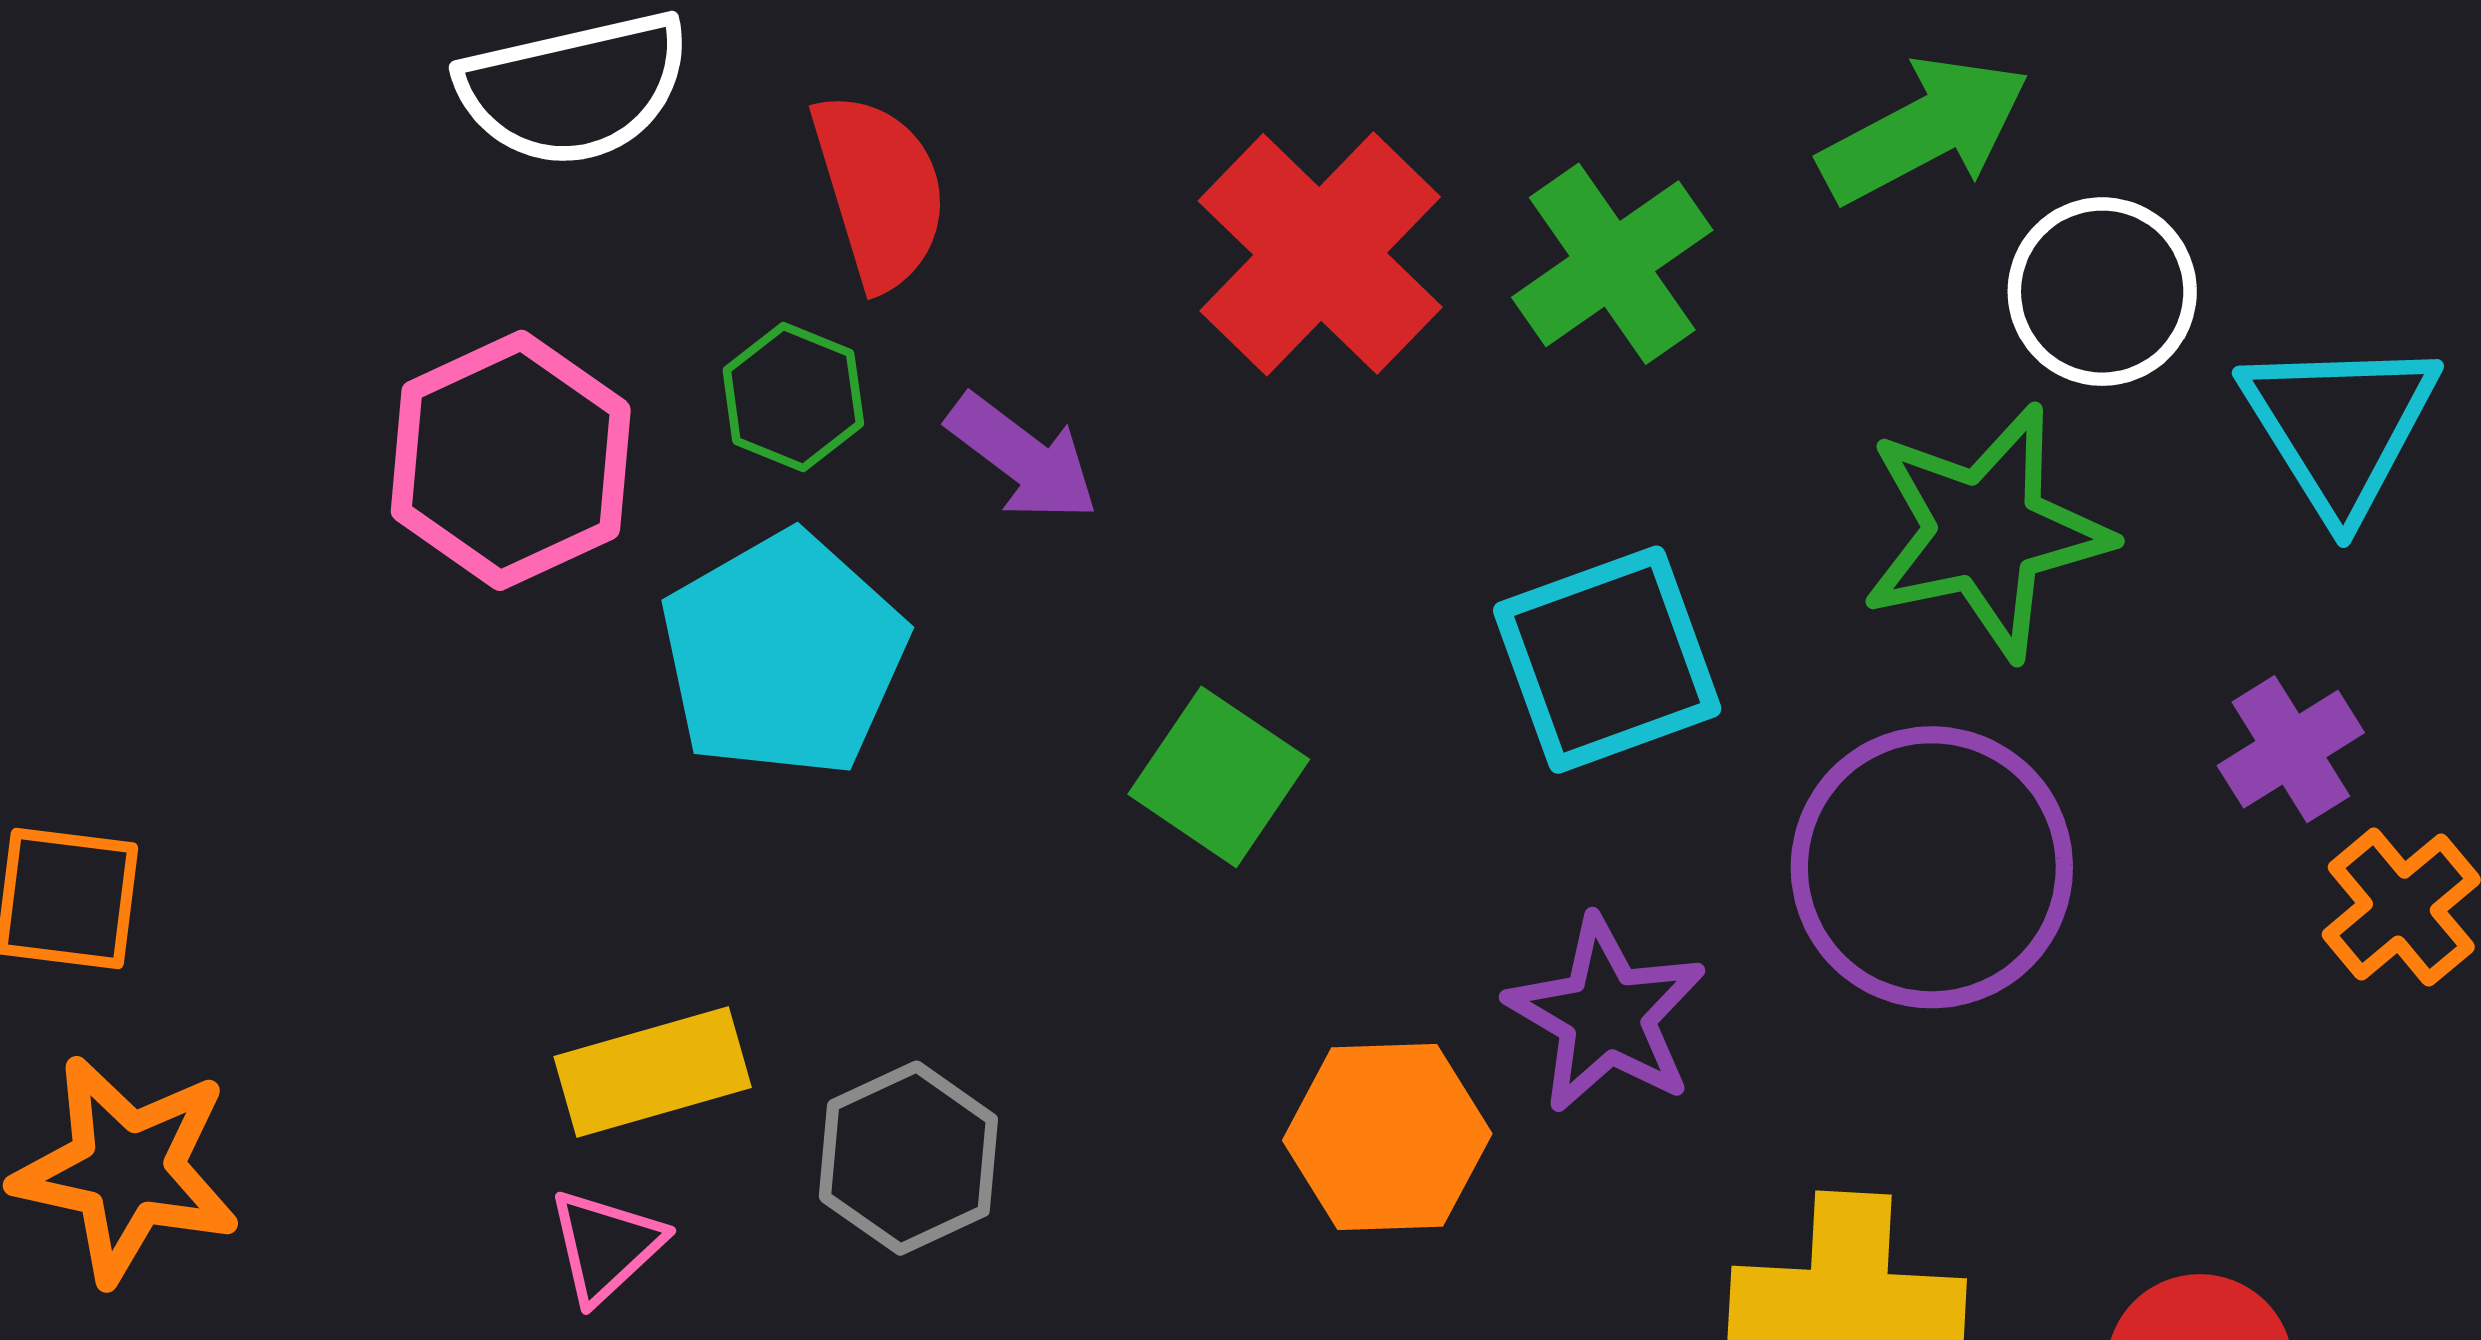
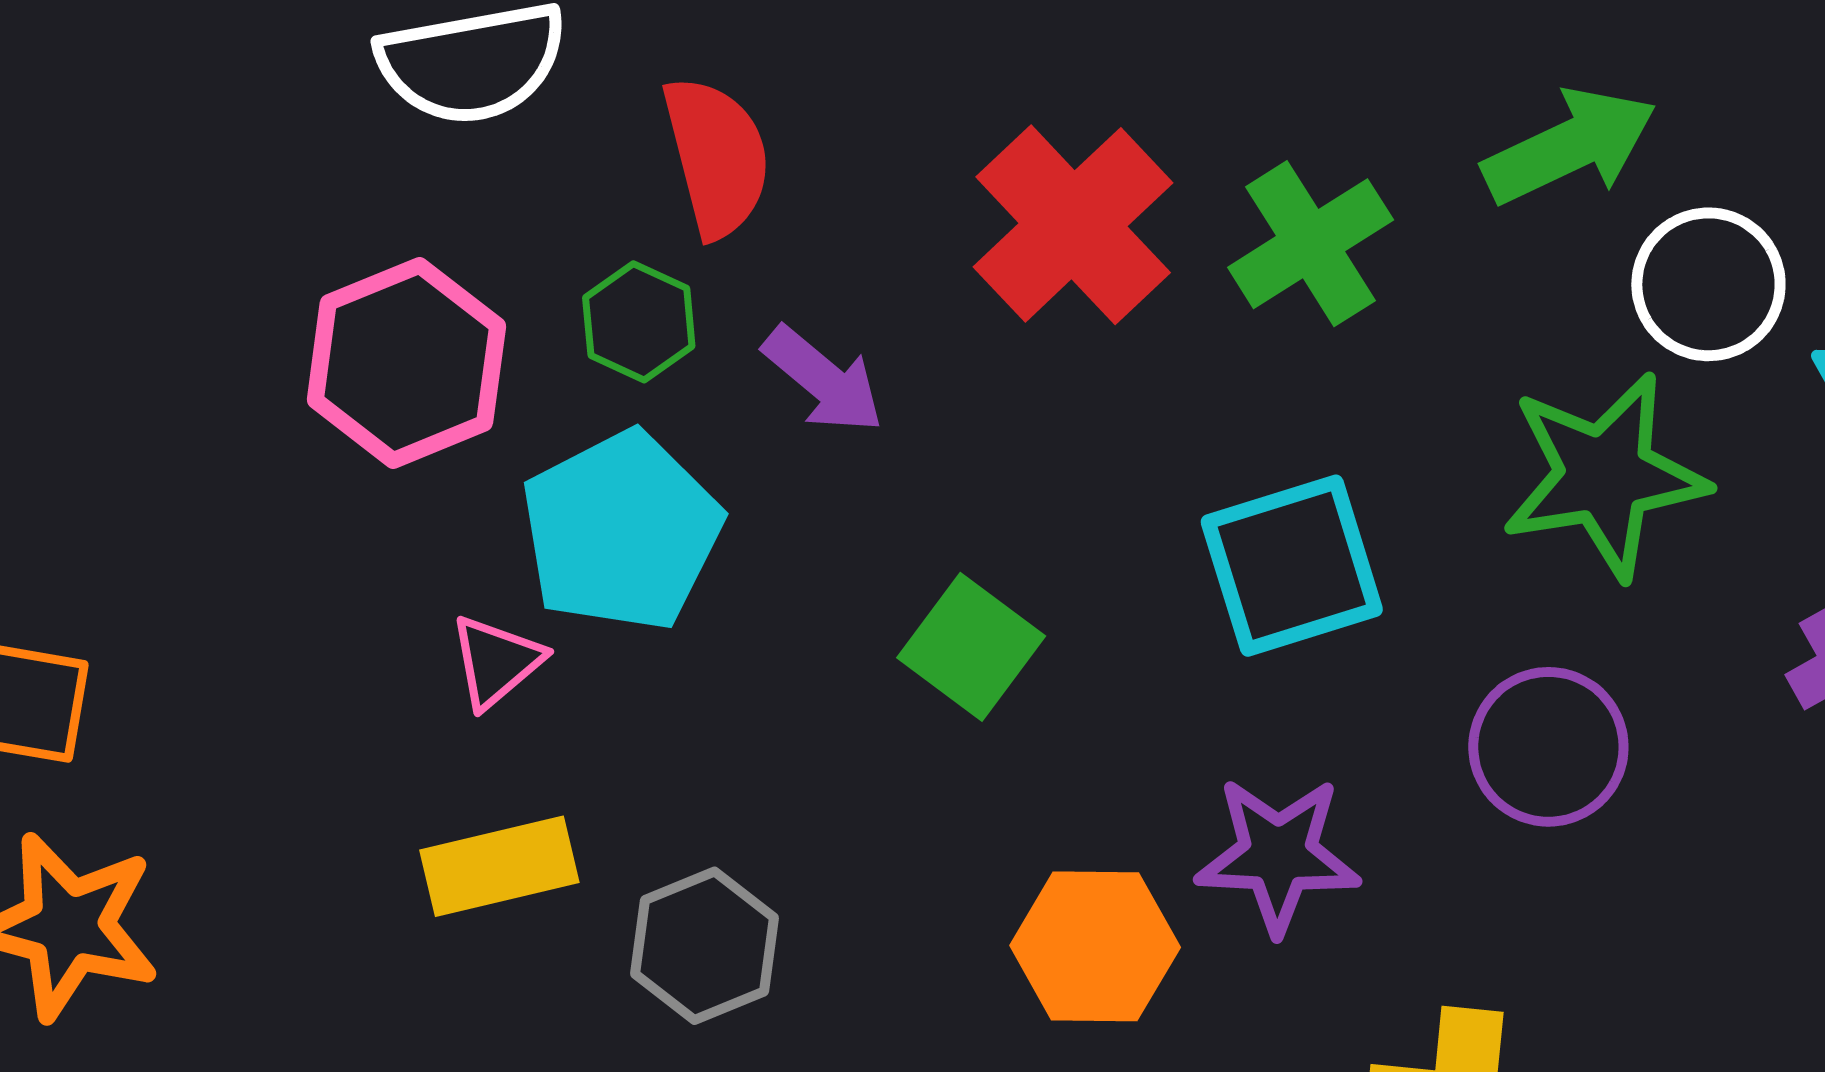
purple circle: (1932, 867) -> (1548, 747), size x0.7
purple star: (1606, 1015) -> (1278, 855), turned -30
pink triangle: (606, 1246) -> (496, 661), moved

